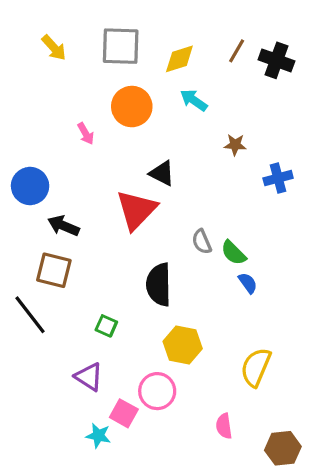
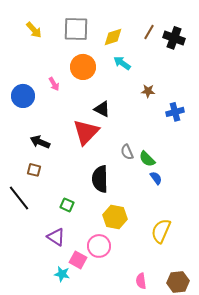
blue circle: (30, 186) -> (23, 96), moved
brown square: (54, 270) -> (34, 170), size x0.6
pink semicircle: (224, 426) -> (141, 281), moved

